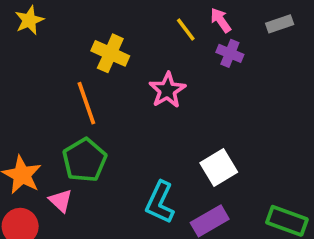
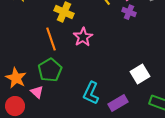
pink star: (167, 90) -> (83, 37), moved
white square: (219, 167) -> (140, 74), moved

